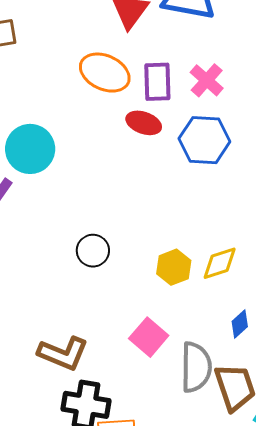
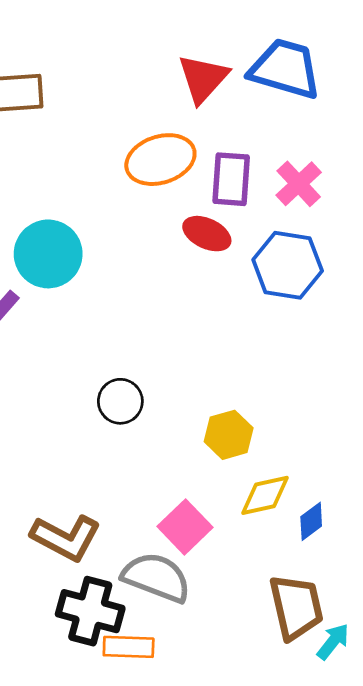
orange ellipse: (105, 73) -> (160, 160), turned -48
yellow diamond: (220, 263) -> (265, 495), moved
gray semicircle: (196, 367) -> (156, 577), moved, turned -75

